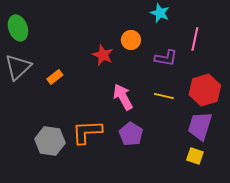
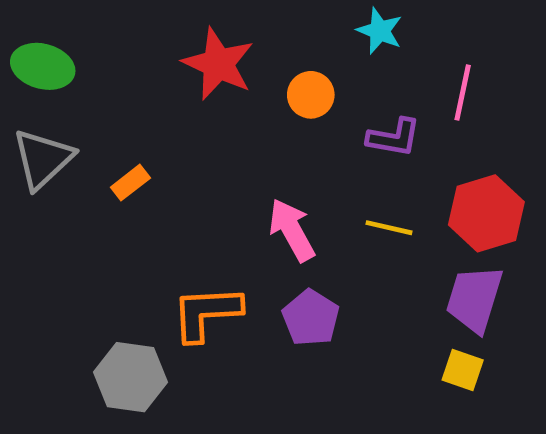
green ellipse: (18, 28) -> (43, 66), turned -55
red star: (103, 55) -> (218, 64), moved, size x1.4
gray hexagon: (50, 141) -> (130, 377), moved

